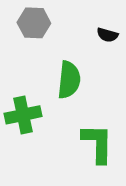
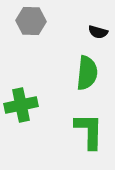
green semicircle: (69, 80) -> (87, 73), moved

